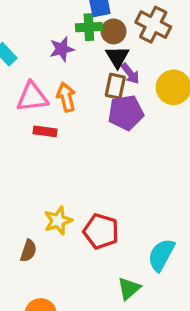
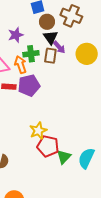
green cross: (89, 27) -> (31, 54), moved
purple pentagon: (126, 113) -> (29, 85), moved
yellow star: (58, 221) -> (38, 131), moved
green triangle: (129, 288) -> (64, 157), moved

